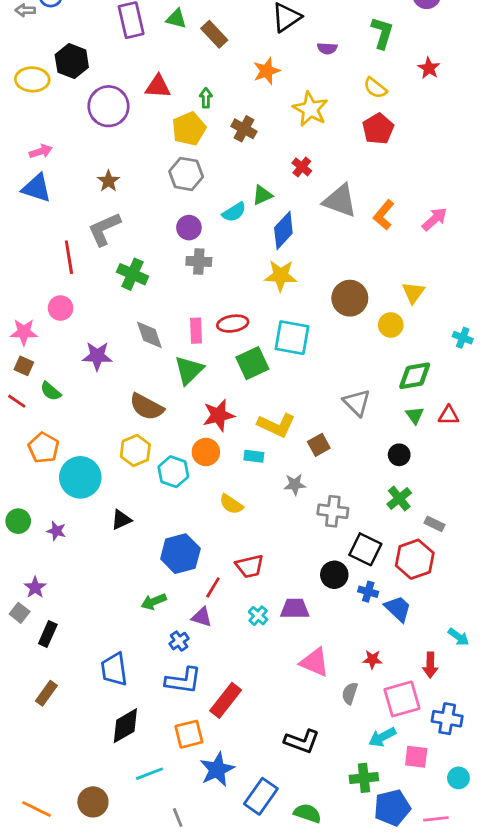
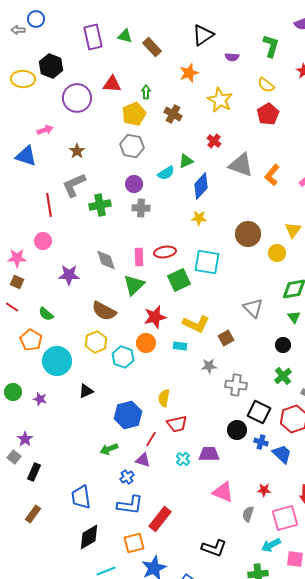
pink arrow: (41, 151) -> (45, 130), moved
green cross: (132, 274) -> (100, 205), moved, turned -35
yellow star: (281, 276) -> (199, 218), size x0.7
green semicircle: (51, 391) -> (46, 314), moved
yellow semicircle: (231, 504) -> (164, 398), moved, turned 66

